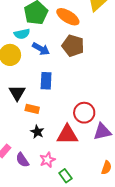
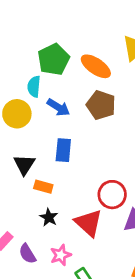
cyan semicircle: (22, 34) -> (34, 87), turned 105
red triangle: (67, 135) -> (88, 223), turned 40

